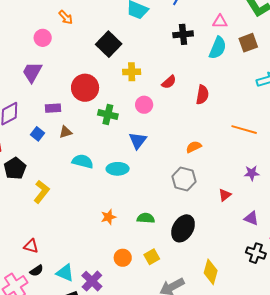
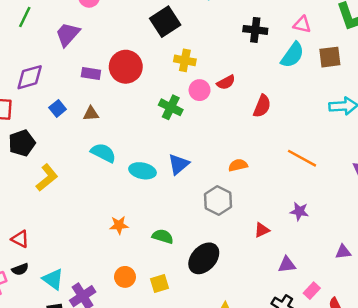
pink circle: (144, 105) -> (200, 90), moved
purple rectangle: (53, 108) -> (91, 74), moved
green cross: (108, 115) -> (171, 107), moved
blue triangle: (138, 141) -> (179, 164), moved
purple triangle: (251, 218) -> (287, 265), turned -42

